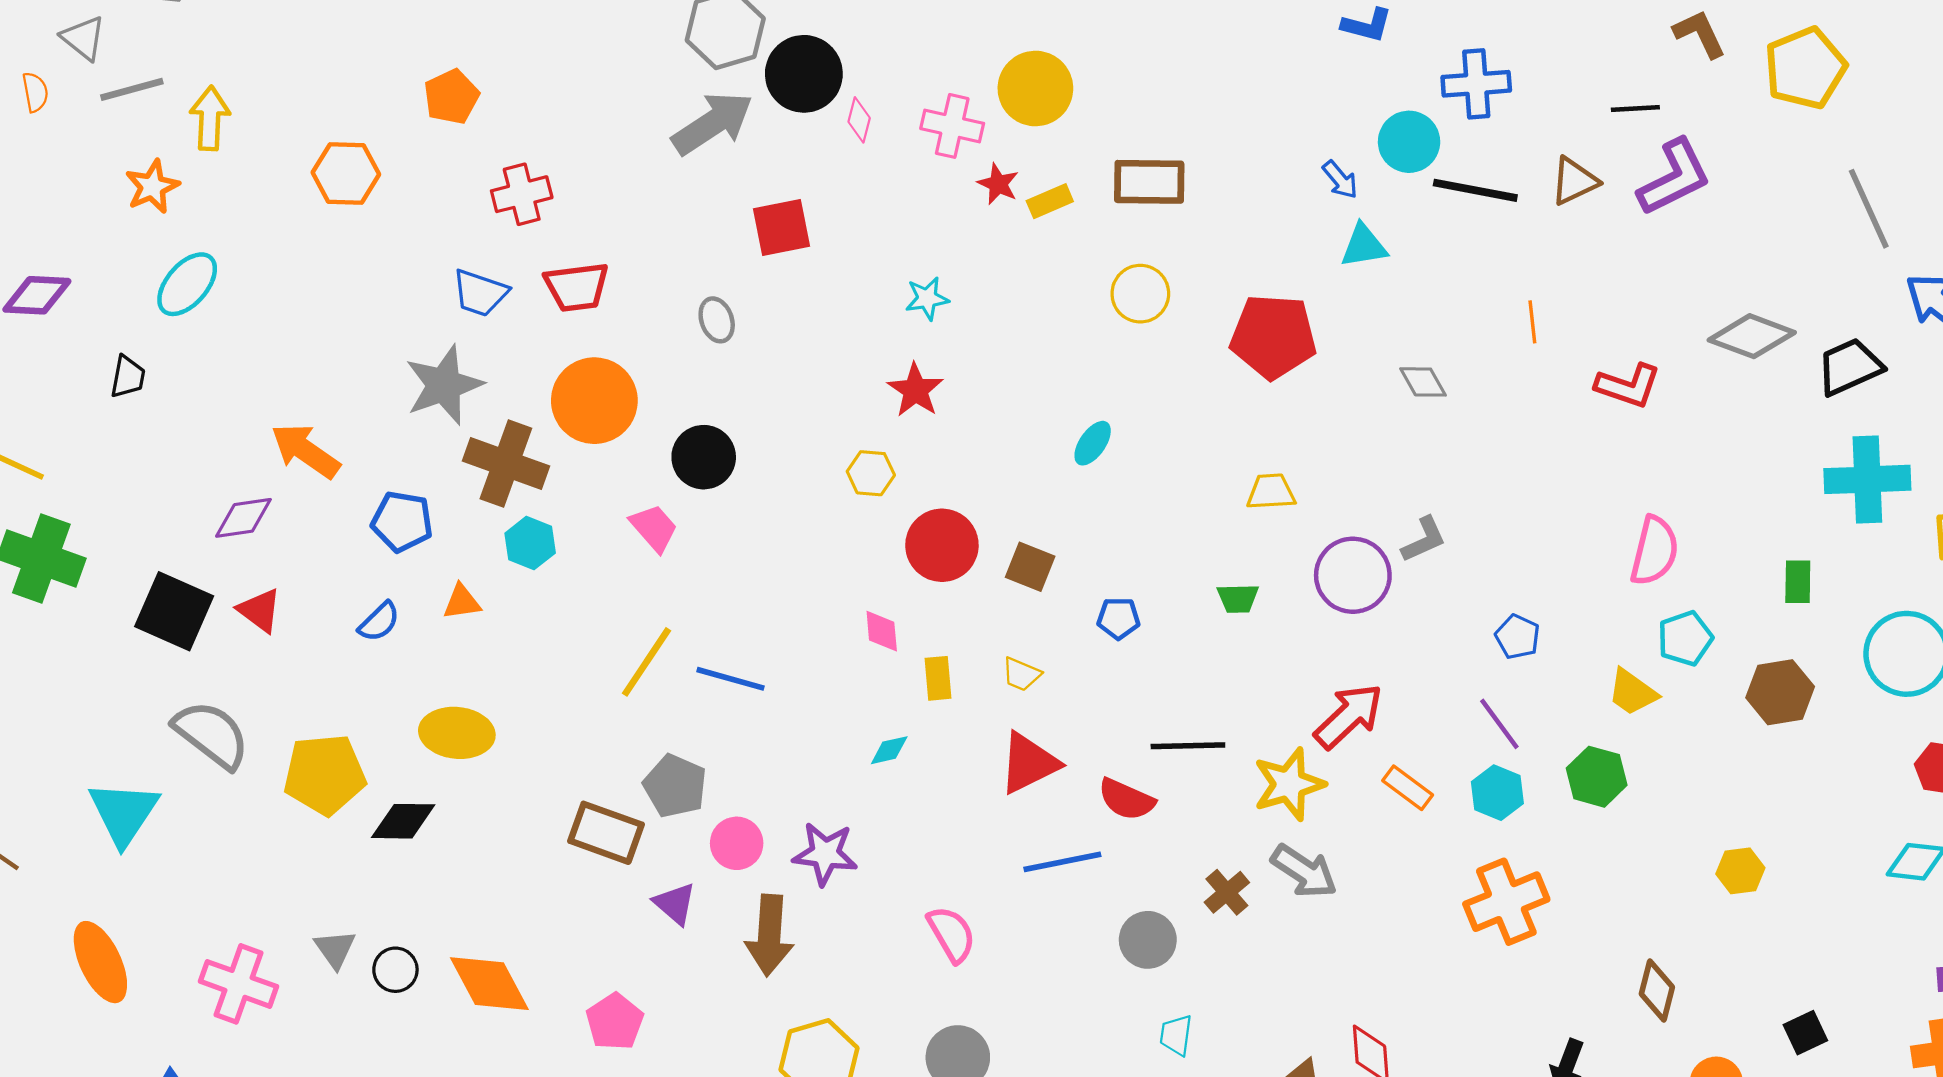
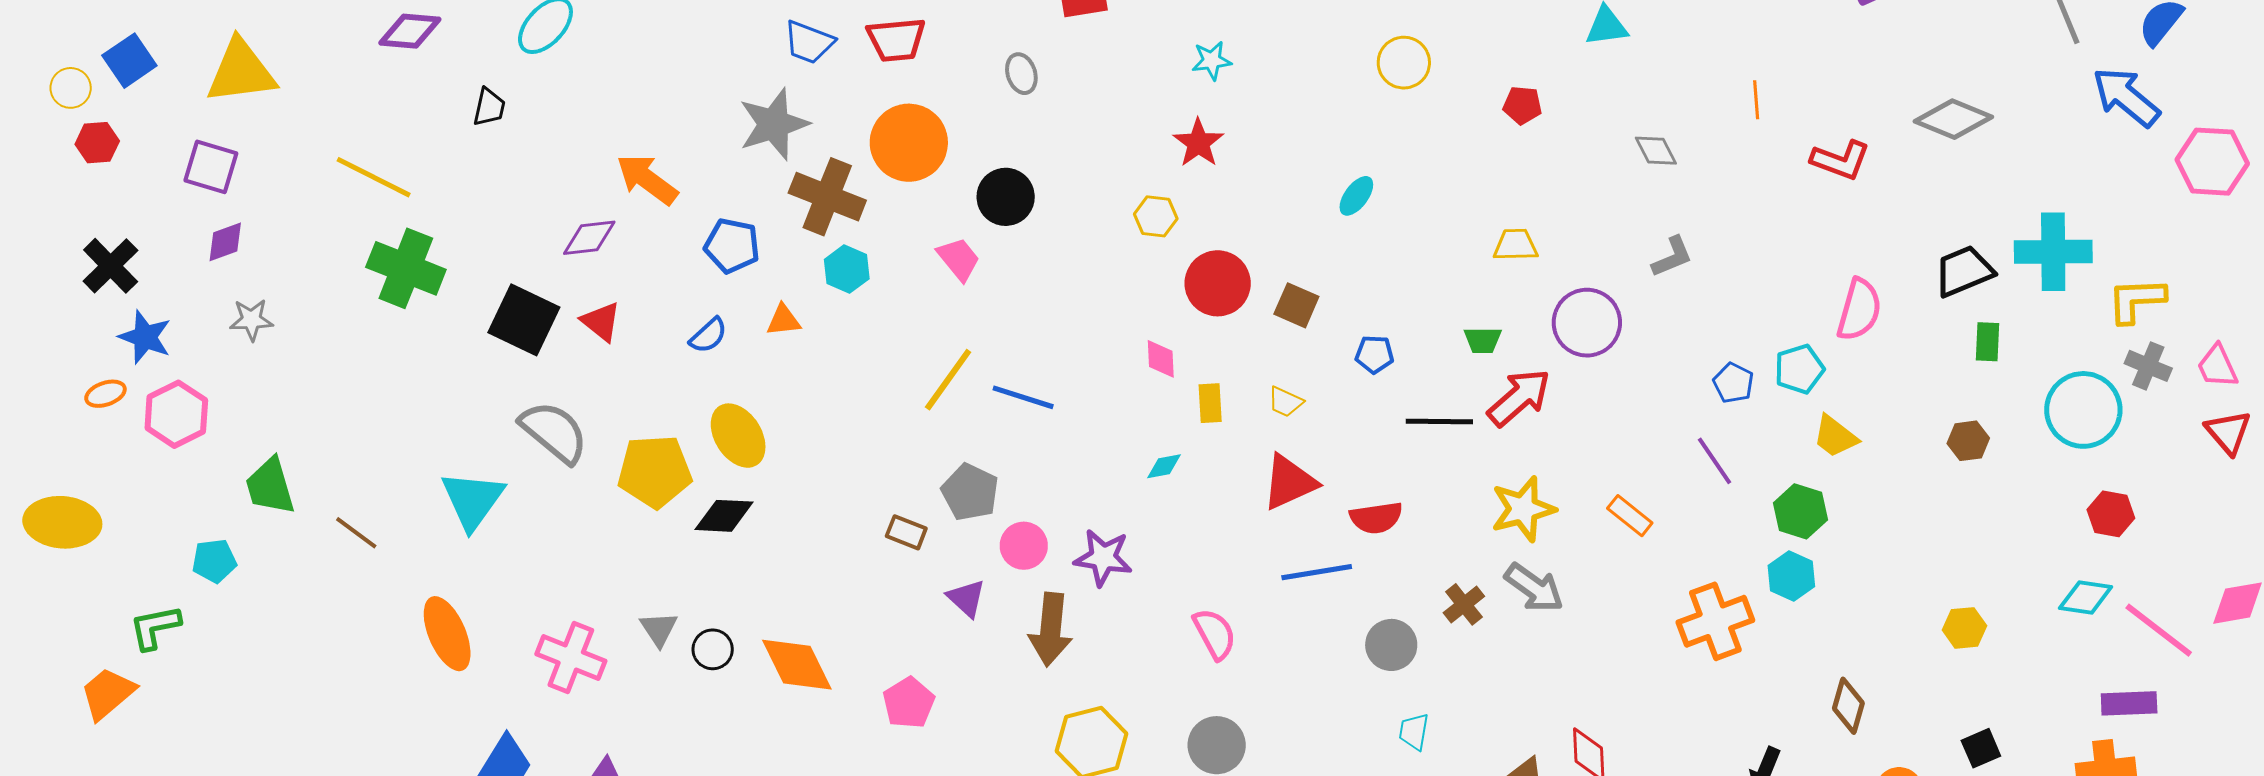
red pentagon: (1273, 336) -> (1522, 105), size x0.5
black trapezoid: (1850, 367) -> (1964, 271), moved
gray L-shape: (1424, 540) -> (1672, 257), moved
cyan pentagon: (1685, 638) -> (1799, 369), moved
brown hexagon: (1780, 692) -> (1968, 441), size x0.7
red arrow: (1349, 716) -> (1519, 397), moved
yellow ellipse: (457, 733) -> (738, 436), moved, turned 50
black line: (1188, 746) -> (1439, 422), moved
cyan hexagon: (1497, 793) -> (1791, 576), moved
red semicircle: (1126, 799) -> (1376, 518), turned -34
brown rectangle: (606, 833) -> (906, 532), size x0.6
yellow hexagon: (1740, 871) -> (1964, 628), moved

